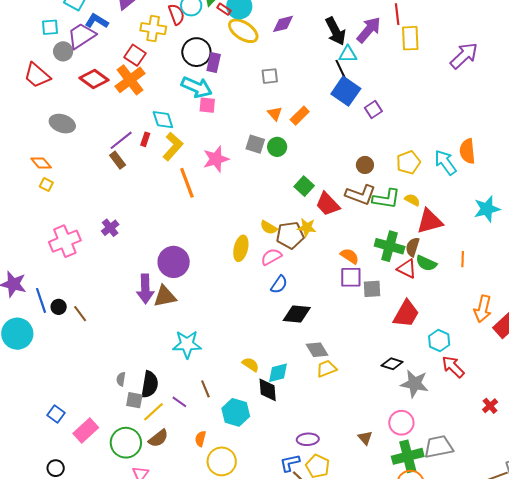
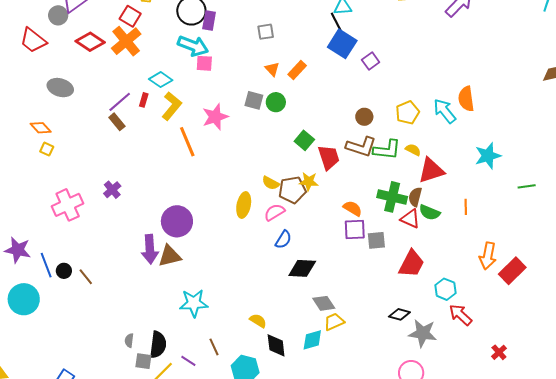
cyan diamond: (163, 120) -> (161, 80), turned -35
red trapezoid: (328, 204) -> (329, 157), turned -152
cyan diamond: (278, 373) -> (312, 340), moved

